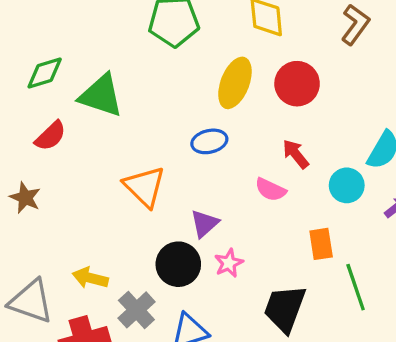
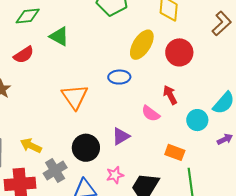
green triangle: (101, 96) -> (59, 36), size x0.7
purple triangle: (204, 224) -> (121, 136), moved
orange rectangle: (321, 244) -> (175, 152), turned -72
pink star: (229, 263) -> (115, 175), moved

